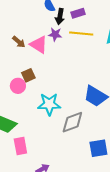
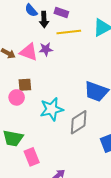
purple rectangle: (78, 13) -> (61, 13), turned 48
purple star: (55, 34) -> (46, 49), moved
brown square: (28, 75) -> (25, 85), turned 32

